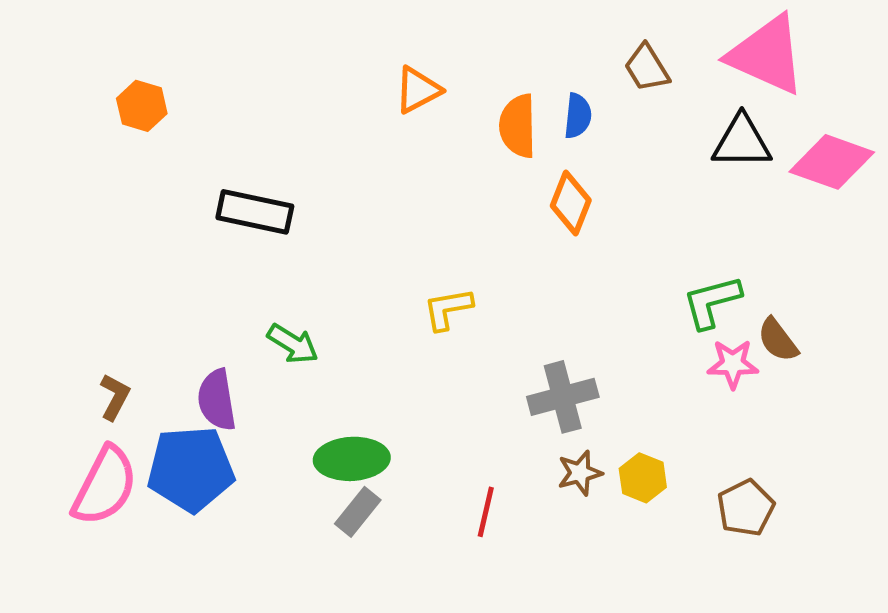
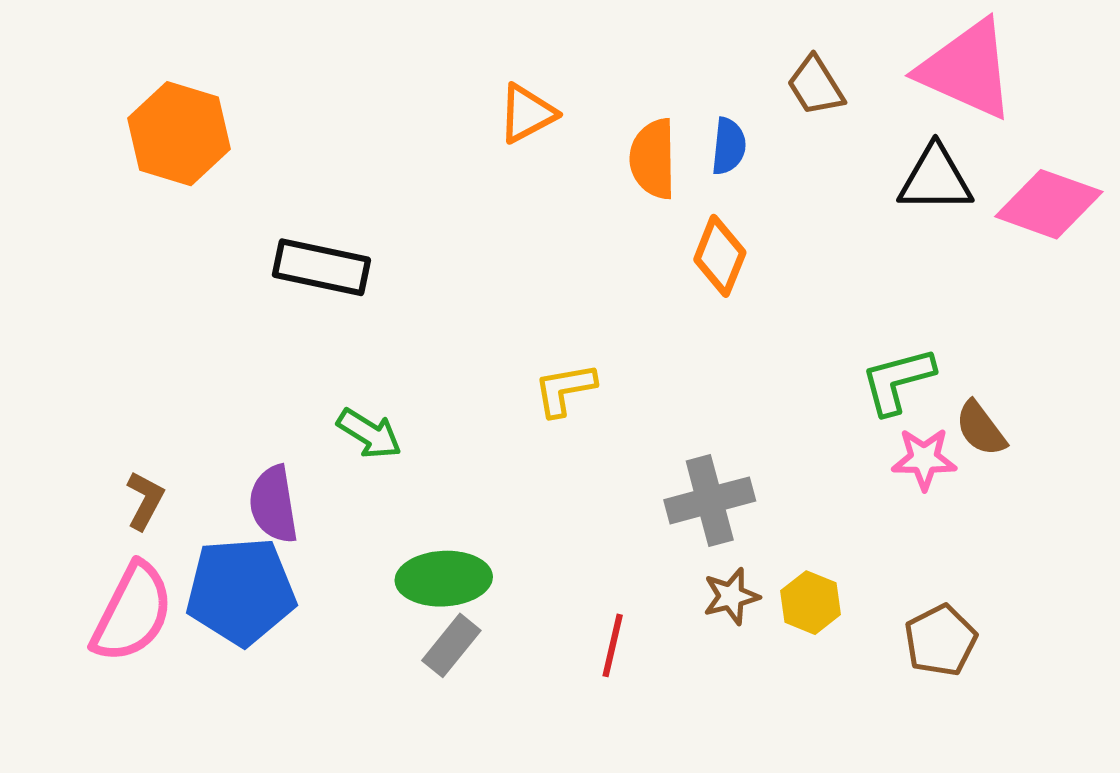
orange hexagon: (142, 106) -> (179, 134), size x1.6

